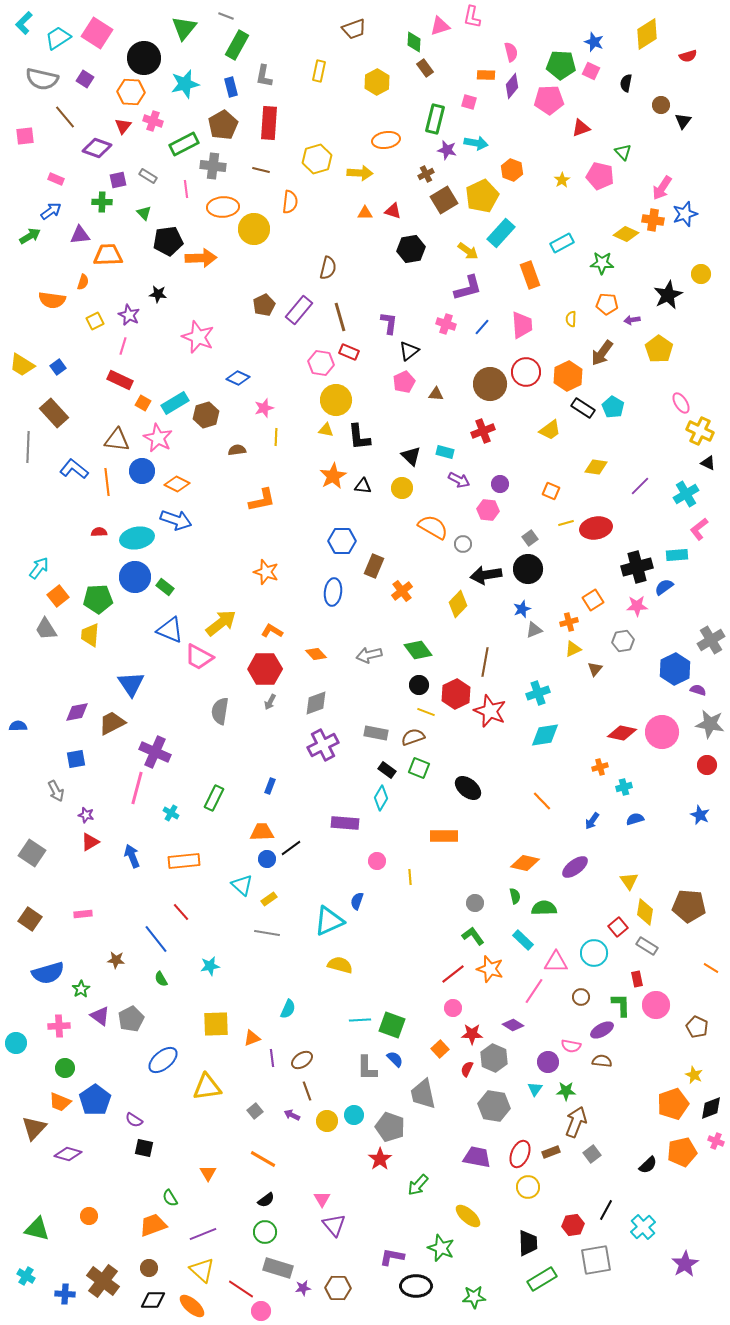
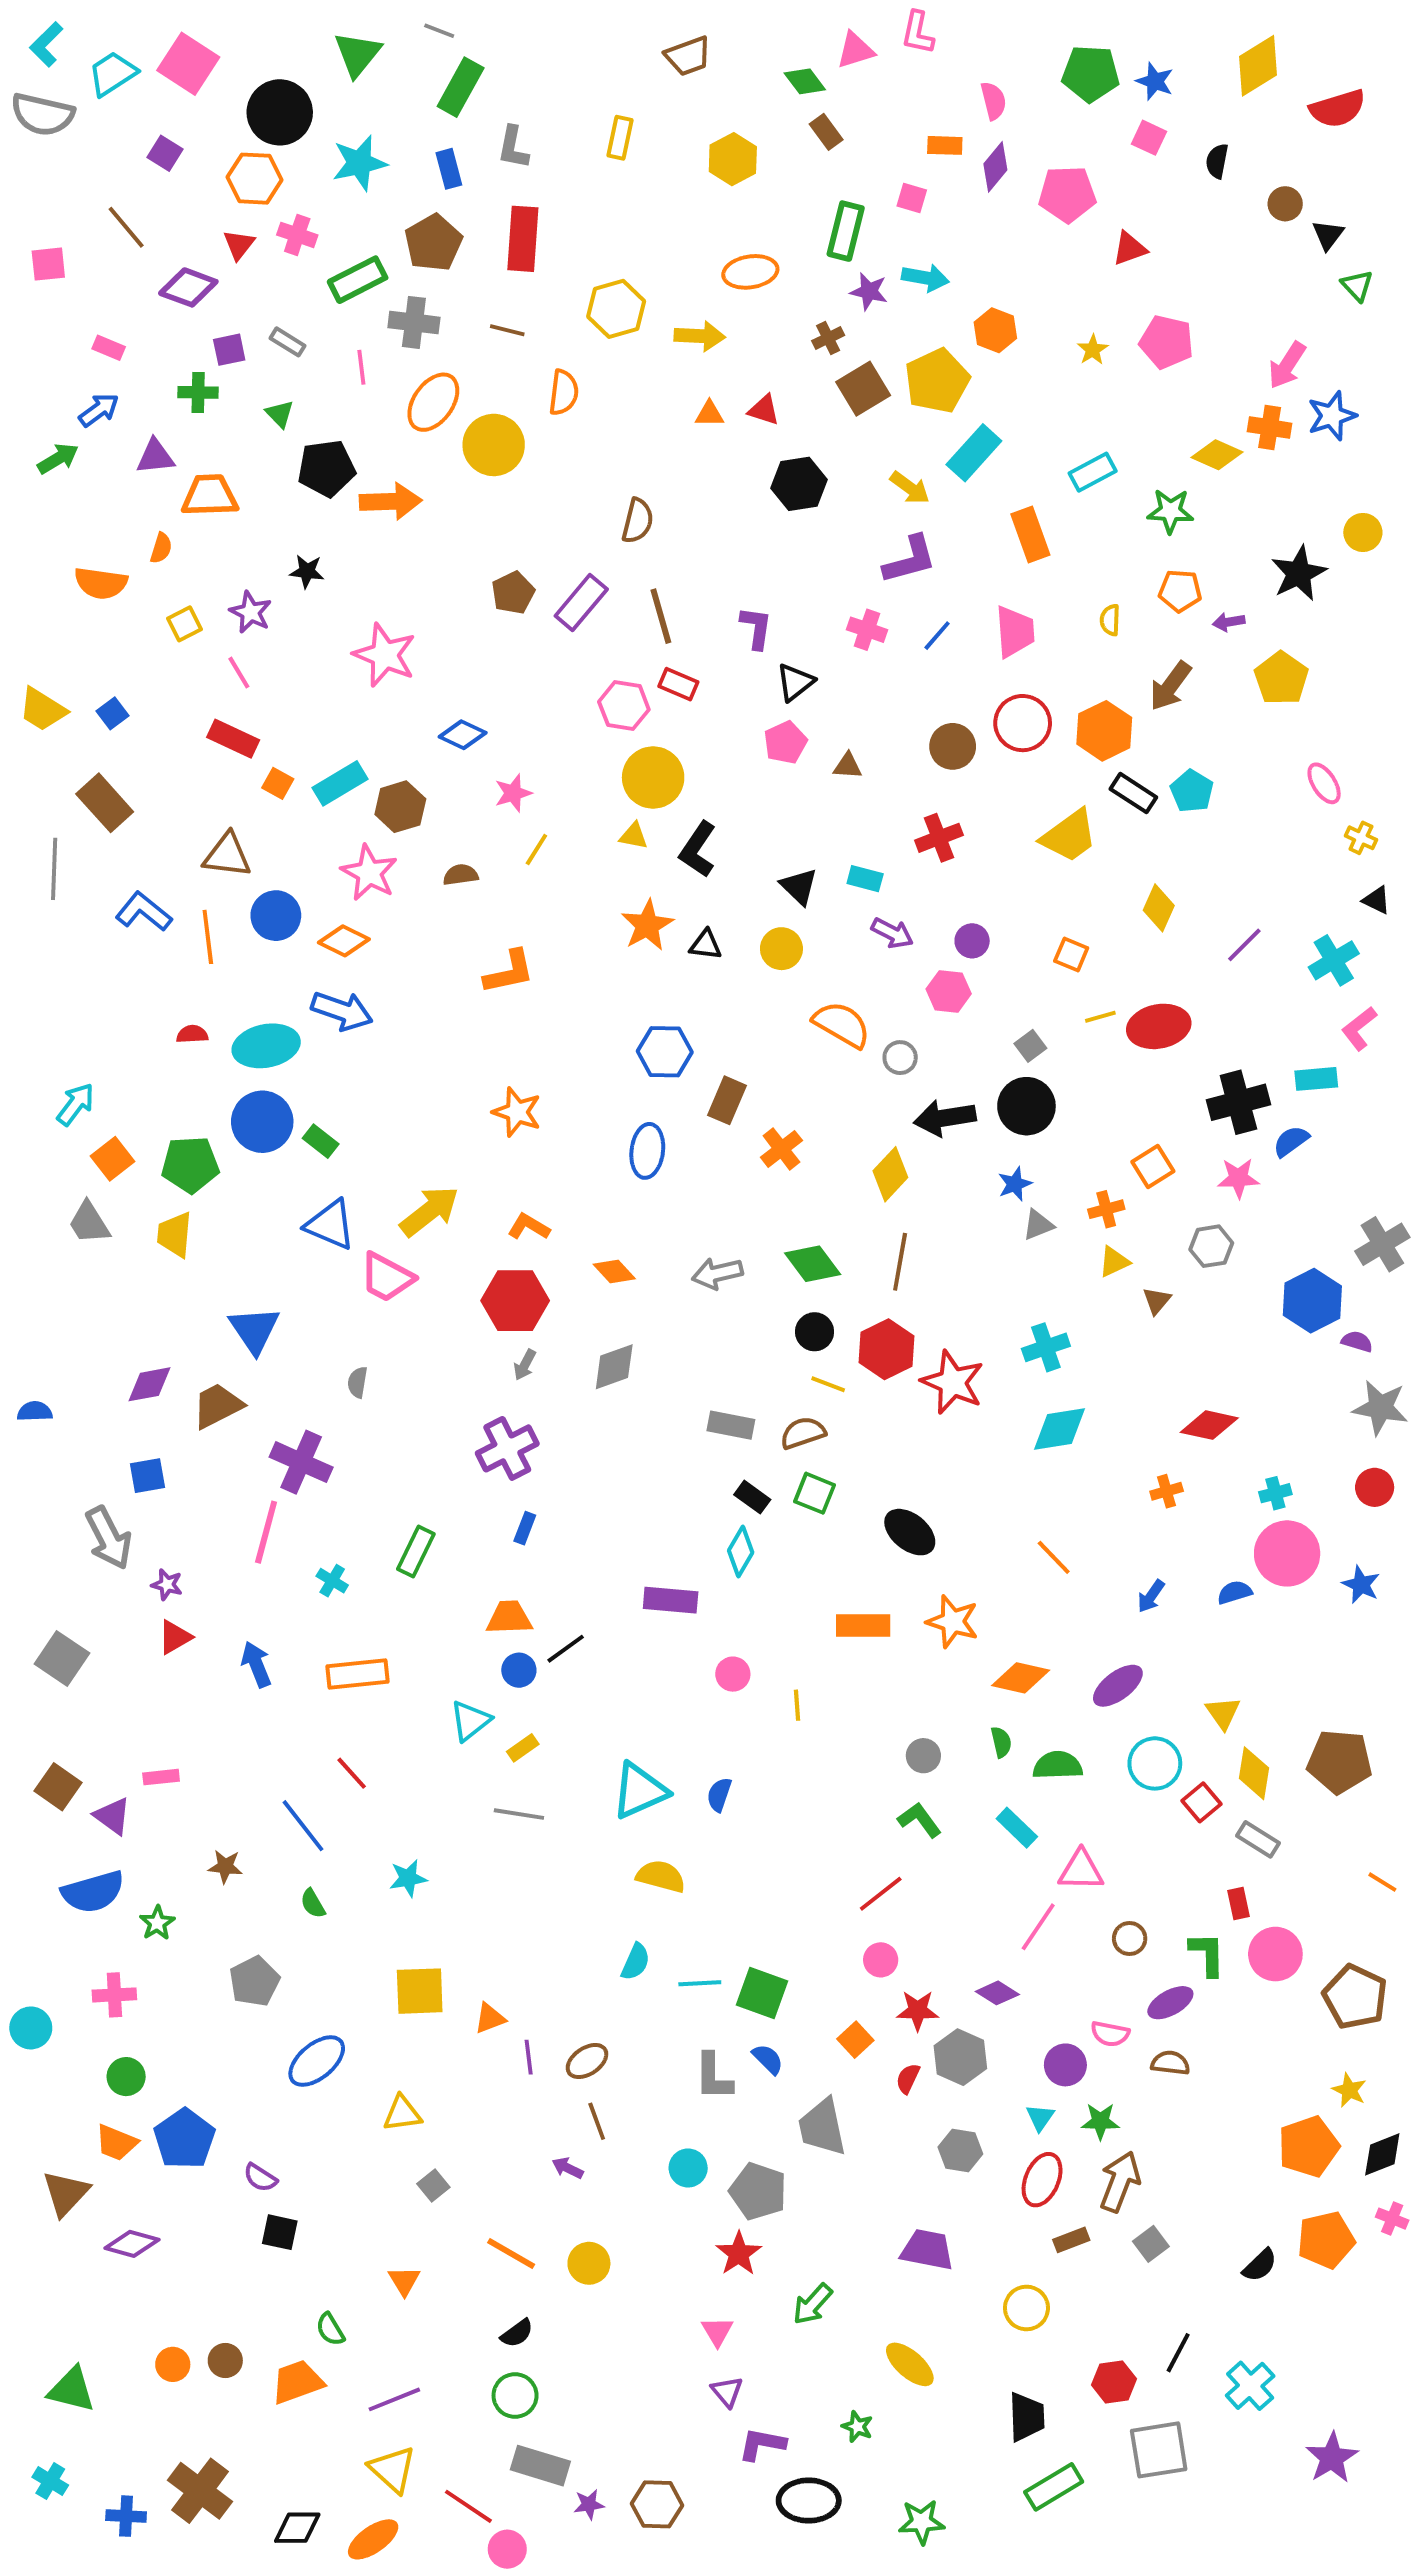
green diamond: (414, 42) -> (805, 81), turned -40
red semicircle: (688, 56) -> (1338, 109), size x1.6
green pentagon: (561, 65) -> (1091, 74), moved
gray semicircle: (42, 79) -> (42, 114), moved
green triangle: (623, 152) -> (1357, 286), moved
orange ellipse: (223, 207) -> (433, 402), turned -52
pink line: (123, 346) -> (239, 673), turned -48
brown circle: (490, 384) -> (953, 746), size x0.7
yellow trapezoid: (550, 430) -> (1069, 836), size x1.4
yellow cross: (700, 431) -> (1361, 838), size x0.6
yellow line: (276, 437) -> (536, 849), turned 30
black L-shape: (359, 437) -> (698, 849), turned 40
pink star: (158, 438) -> (369, 873), moved
yellow diamond: (596, 467) -> (1159, 908), turned -75
brown line: (485, 662) -> (900, 1262), moved
gray semicircle: (220, 711) -> (358, 1382), moved, size x0.6
pink circle: (662, 732) -> (1287, 1553), moved
purple cross: (323, 745) -> (507, 1448), moved
cyan cross: (624, 787) -> (1275, 1493), moved
gray arrow: (56, 791) -> (109, 1538), size x1.5
cyan triangle: (242, 885) -> (470, 1721), turned 40
blue semicircle: (357, 901) -> (719, 1795), moved
cyan circle: (594, 953) -> (1155, 1763), moved
orange star: (490, 969) -> (953, 1622), moved
cyan semicircle: (288, 1009) -> (636, 1962), moved
purple triangle: (100, 1016) -> (112, 1816), moved
brown pentagon: (697, 1027) -> (1355, 1997), size x1.5
yellow triangle: (207, 1087) -> (402, 2114), size x0.7
gray hexagon: (494, 1106) -> (960, 2150), size x0.7
gray square: (255, 1111) -> (433, 2185), moved
yellow circle: (327, 1121) -> (589, 2263), moved
red ellipse: (520, 1154) -> (1042, 2180), moved
pink triangle: (322, 1199) -> (717, 2331), moved
purple triangle: (334, 1225) -> (727, 2392), moved, size x0.7
green star: (441, 1248) -> (857, 2427), size x0.6
brown circle: (149, 1268) -> (225, 2361), moved
orange ellipse: (192, 1306) -> (373, 2539), turned -76

